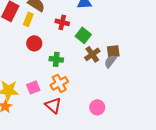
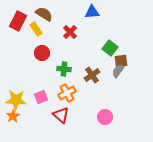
yellow rectangle: (28, 19) -> (36, 29), turned -56
red cross: (62, 22) -> (70, 32), turned 32
green square: (83, 35) -> (110, 48), moved
brown cross: (92, 54) -> (92, 75), moved

